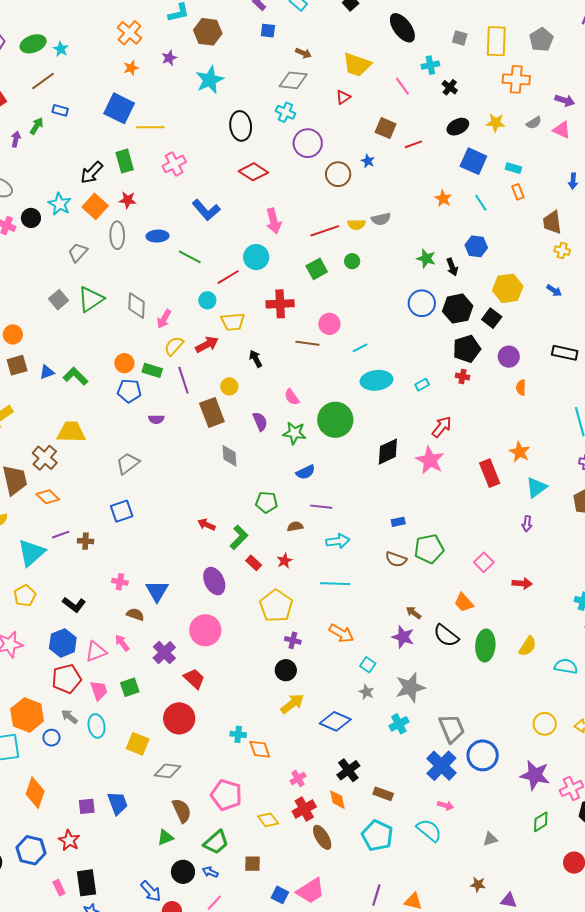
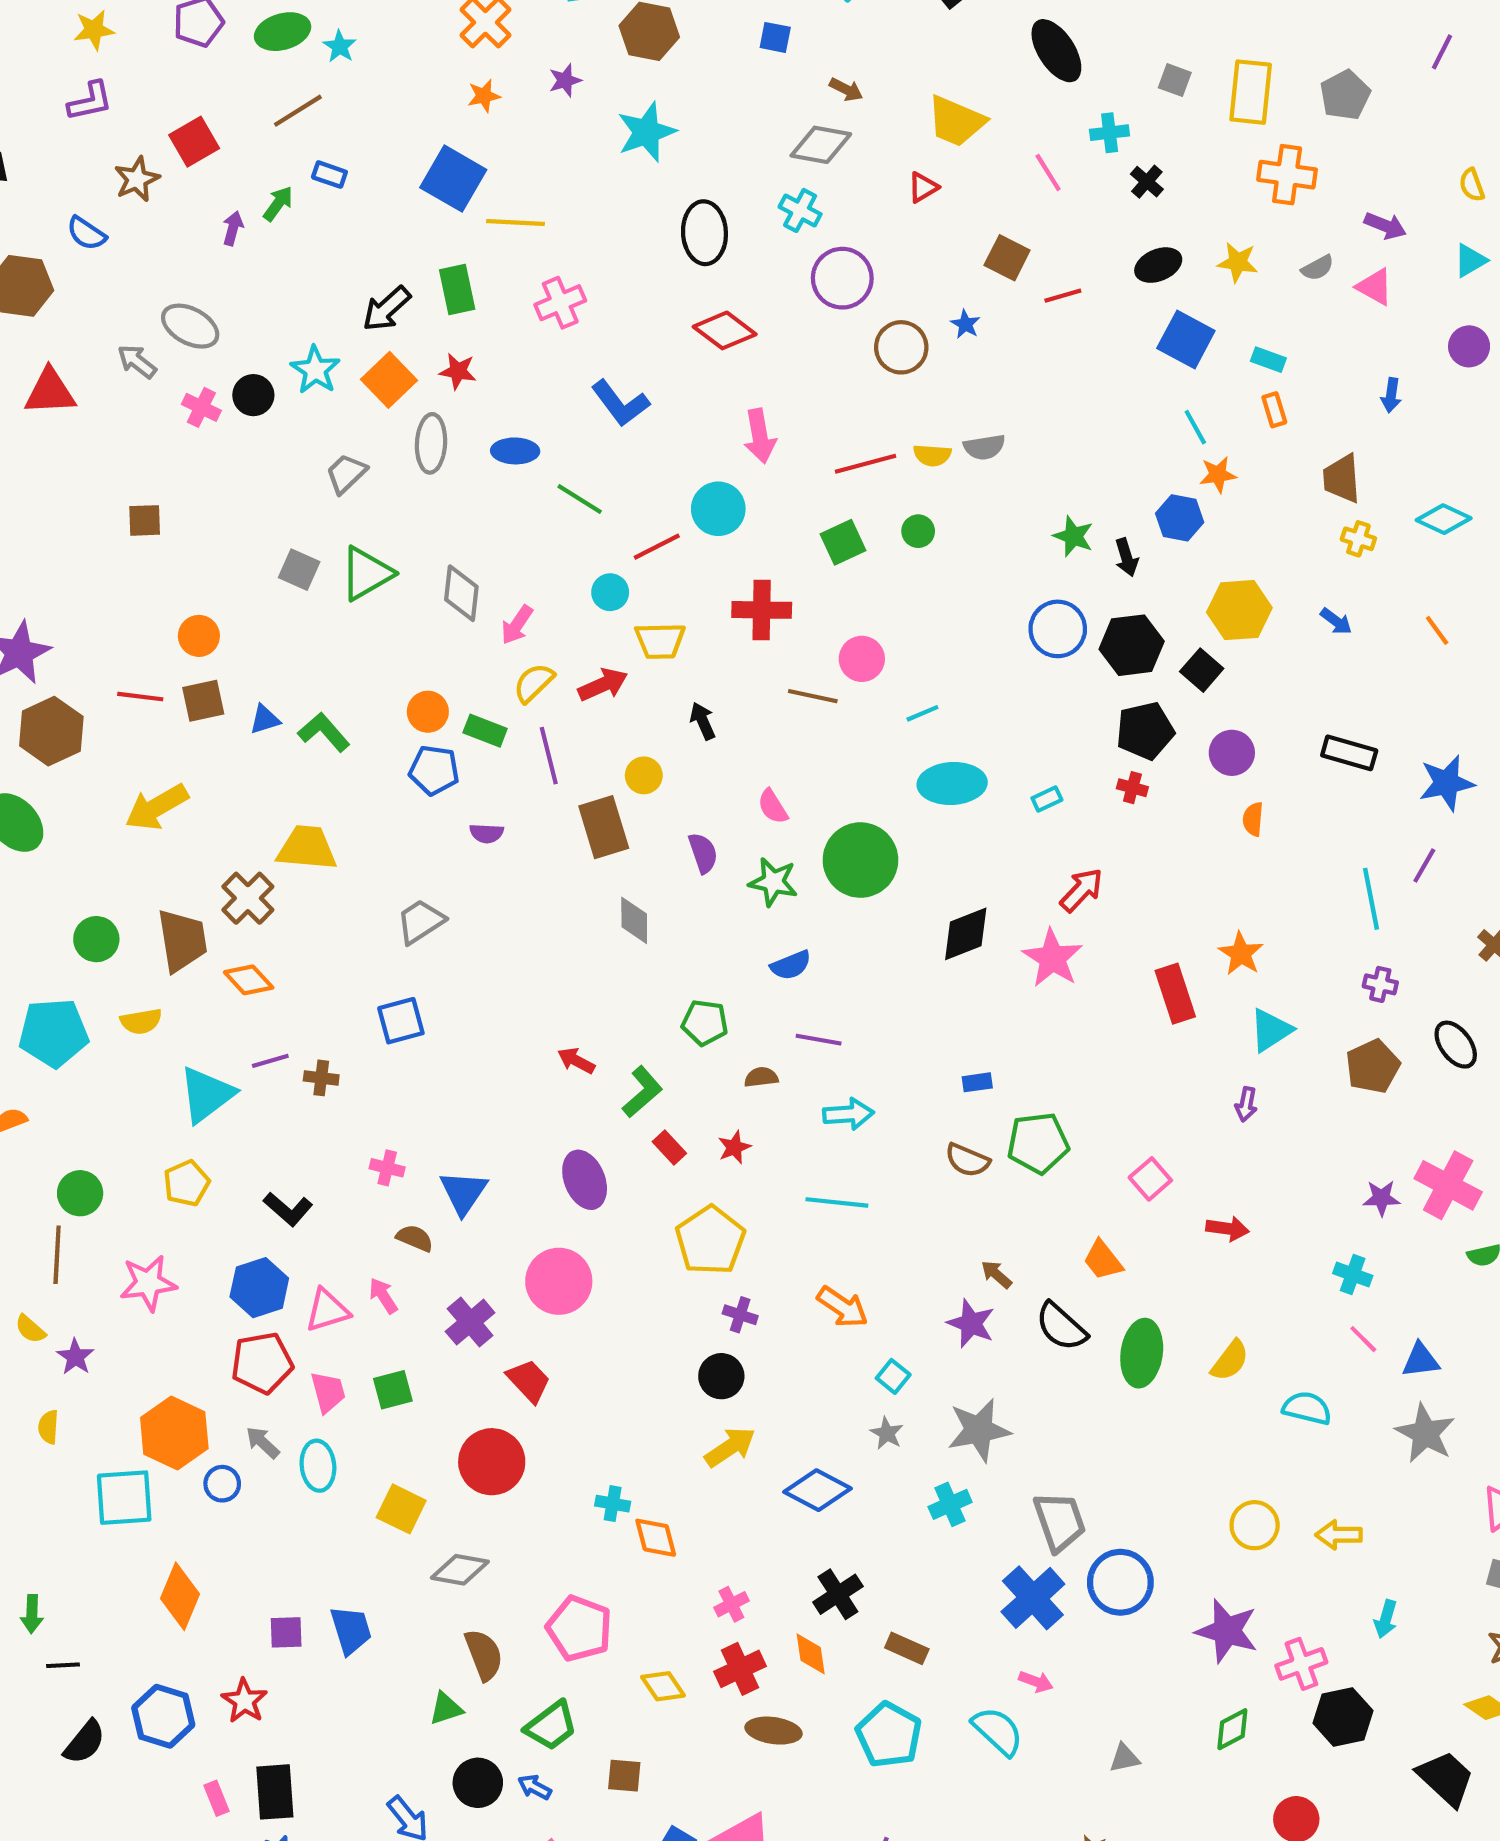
orange star: (443, 199) -> (1218, 475), moved, turned 30
gray square: (59, 300) -> (299, 570), turned -30
brown ellipse: (322, 837) -> (774, 1731), turned -55

